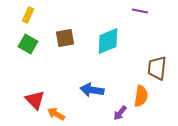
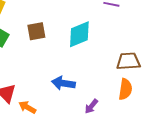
brown trapezoid: (157, 68) -> (128, 61), turned 80
orange semicircle: (141, 96) -> (125, 89), moved

